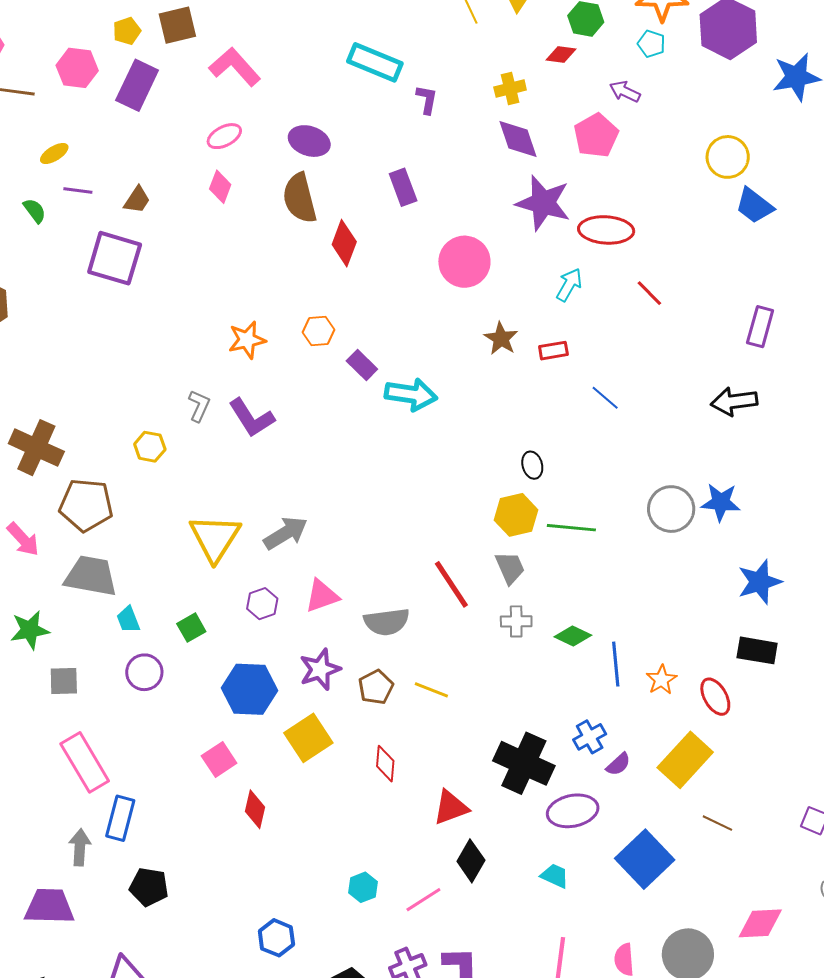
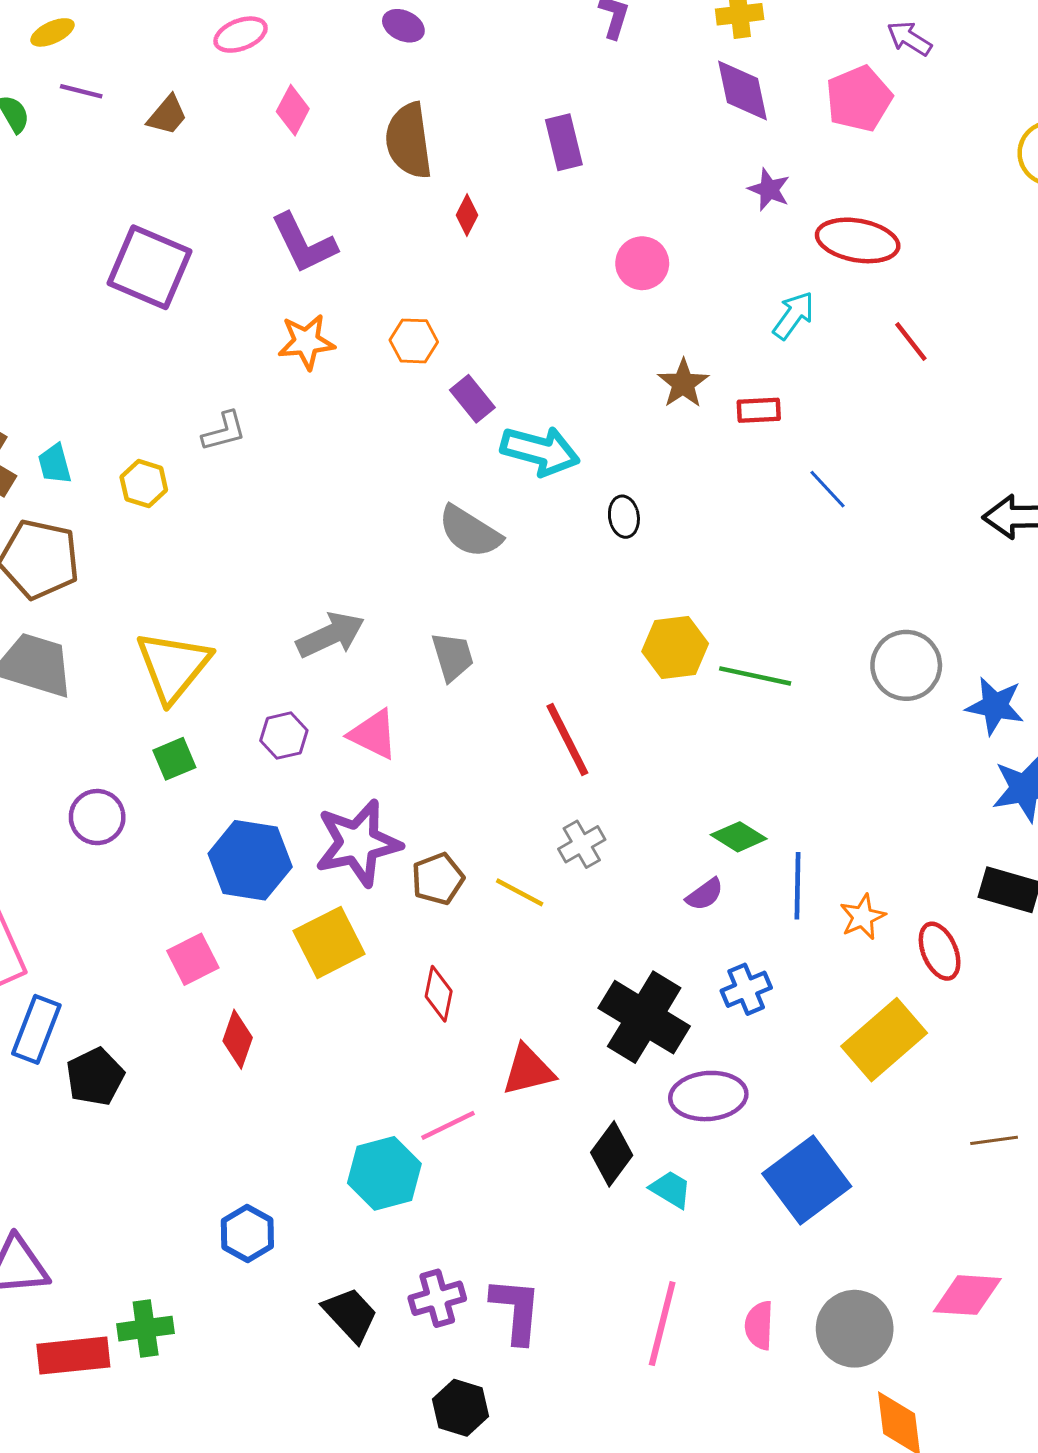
pink ellipse: (224, 136) -> (241, 35), moved
purple ellipse: (309, 141) -> (403, 26), moved, size x0.7
purple star: (543, 203) -> (769, 190), size x0.5
red diamond: (344, 243) -> (467, 215), size x0.6
purple square: (115, 258) -> (149, 267), moved
pink circle: (464, 262) -> (642, 263), size x0.7
gray L-shape: (199, 406) -> (224, 431), turned 44
purple L-shape: (251, 418) -> (304, 243), moved
black ellipse: (532, 465) -> (624, 517), moved
blue star: (721, 502) -> (995, 706), moved
yellow triangle: (215, 538) -> (173, 666), moved
gray trapezoid: (510, 568) -> (453, 657), moved
pink triangle: (322, 596) -> (373, 734), turned 39
cyan trapezoid: (128, 620) -> (55, 464), moved
gray cross: (516, 621) -> (582, 844), moved, turned -36
gray semicircle: (387, 622) -> (470, 532), moved, turned 33
purple star: (320, 669) -> (358, 843), size x1.4
purple semicircle: (618, 764) -> (705, 894), moved
brown line: (717, 823) -> (994, 1140), moved, turned -40
black diamond: (471, 861) -> (612, 1154), moved
black pentagon: (149, 887) -> (95, 1077), moved, turned 30
cyan hexagon: (363, 887) -> (384, 1173), size x1.6
pink line: (423, 900) -> (448, 1125), moved

